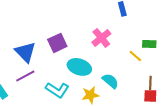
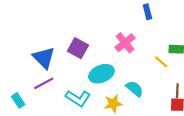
purple square: (57, 43) -> (78, 48), turned -36
cyan ellipse: (79, 67) -> (101, 74), turned -40

